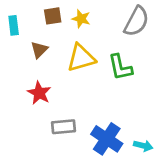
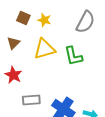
brown square: (53, 16) -> (23, 18), turned 32

